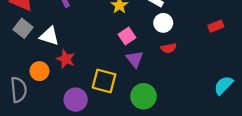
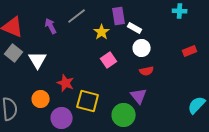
white triangle: (49, 36) -> (38, 60), turned 42
red star: (66, 59) -> (66, 83), moved
purple triangle: (135, 59) -> (139, 96), moved
orange circle: (39, 71) -> (41, 99), moved

